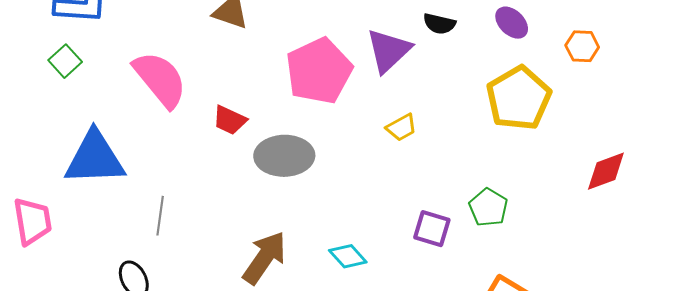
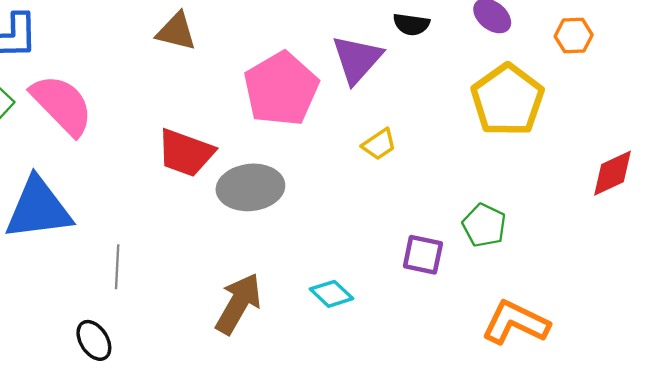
pink semicircle: (160, 79) -> (62, 105), moved
red trapezoid: (230, 120) -> (186, 153), size x1.5

